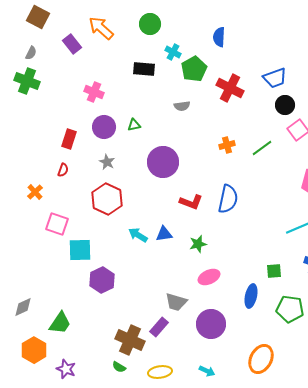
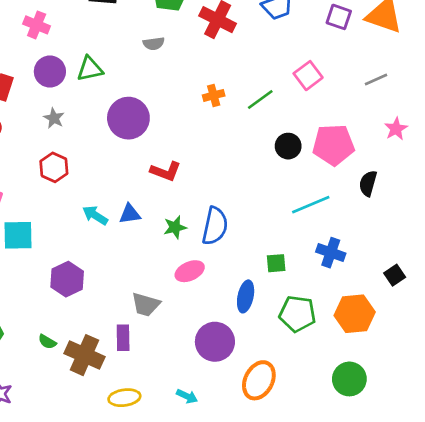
black circle: (285, 105) -> (288, 146), moved
green triangle: (134, 125) -> (90, 69), size x1.5
red hexagon: (107, 199) -> (54, 167), size x0.7
blue semicircle: (228, 199) -> (215, 226), moved
purple hexagon: (102, 280) -> (67, 279), moved
purple circle: (211, 324) -> (215, 342), moved
purple rectangle: (159, 327) -> (123, 338), turned -42
green semicircle: (119, 367) -> (47, 342), moved

